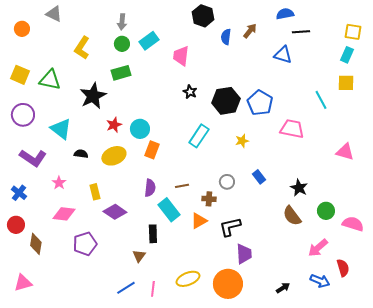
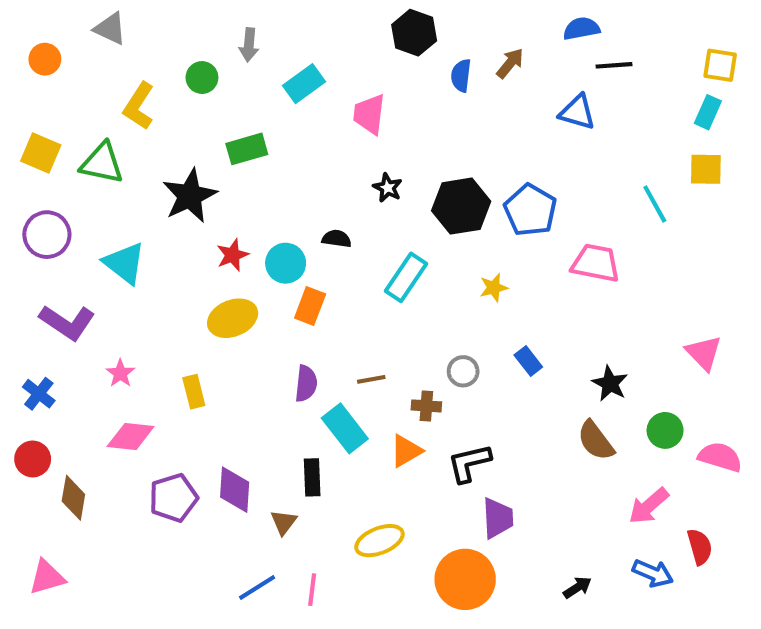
green circle: (122, 44) -> (202, 78), moved
yellow L-shape: (82, 48) -> (139, 106), moved
pink triangle: (345, 152) -> (704, 353), moved, turned 30
black semicircle: (81, 154) -> (337, 239), moved
purple diamond: (115, 212) -> (235, 490), moved, turned 60
yellow ellipse: (188, 279) -> (379, 541), moved

